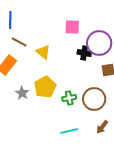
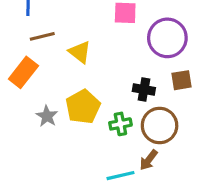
brown line: (19, 42) -> (42, 36), turned -42
black cross: (84, 53) -> (144, 90), moved
brown arrow: (102, 127) -> (149, 160), moved

